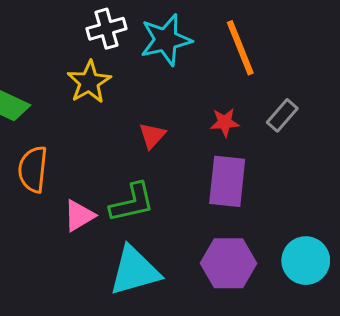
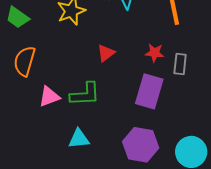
gray rectangle: (282, 115) -> (180, 64), moved, turned -45
cyan triangle: (135, 271) -> (79, 139), size x0.6

